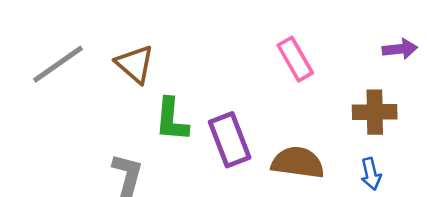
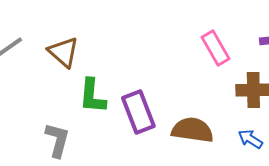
pink rectangle: (295, 59) -> (215, 48), moved
blue arrow: (371, 174) -> (250, 139), turned 135

